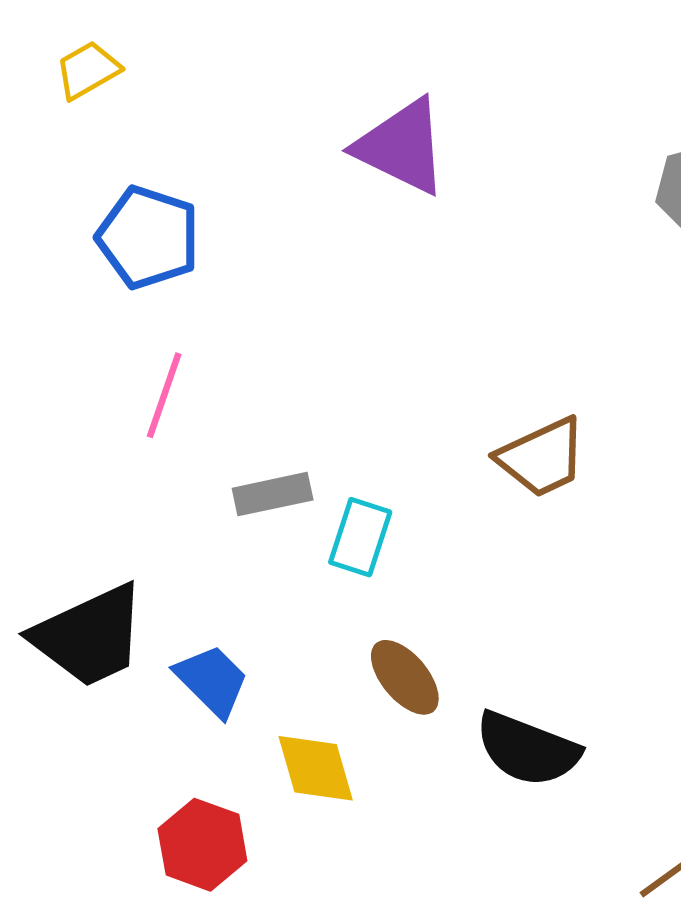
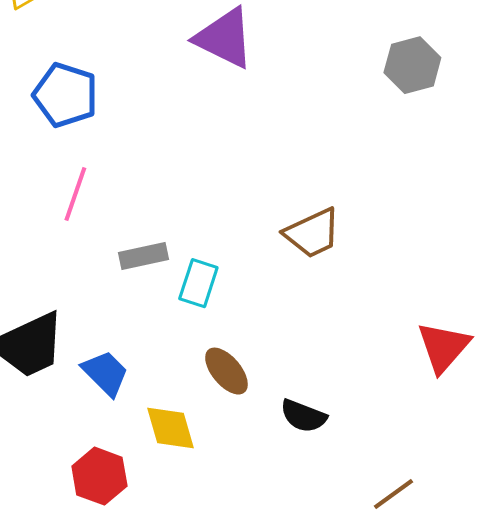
black semicircle: (528, 749) -> (303, 416), size x0.7

